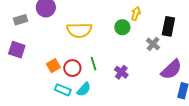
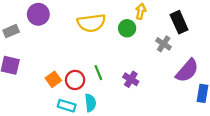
black rectangle: (168, 26) -> (179, 22), turned -30
yellow semicircle: (79, 30) -> (91, 23), moved
cyan semicircle: (84, 89) -> (90, 103), turned -42

